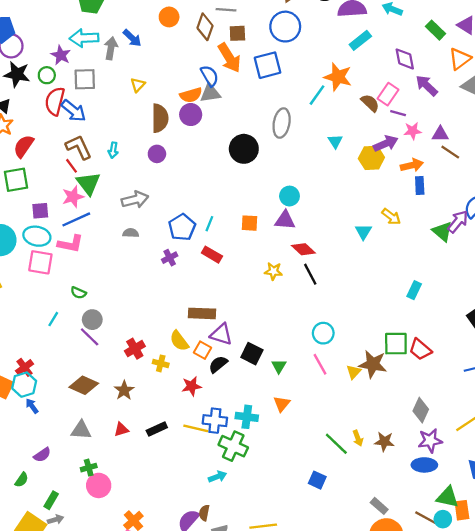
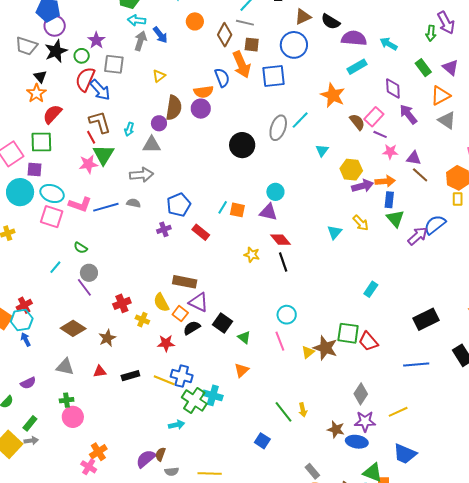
cyan arrow: (84, 38) -> (137, 20), moved, size x0.7
black star: (17, 74) -> (56, 51), turned 30
gray triangle: (210, 93) -> (152, 145), moved
cyan line: (317, 95) -> (300, 120), moved
purple arrow: (386, 144) -> (363, 186), moved
purple circle: (157, 154) -> (159, 123), moved
purple square: (40, 211) -> (34, 170), moved
blue line: (76, 219) -> (106, 207), moved
cyan line: (209, 224) -> (223, 207), moved
green triangle: (442, 231) -> (395, 218), moved
green triangle: (279, 366) -> (244, 337), turned -32
cyan cross: (247, 417) -> (213, 395), moved
brown star: (384, 442) -> (336, 429), moved

